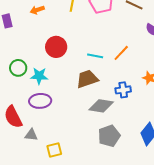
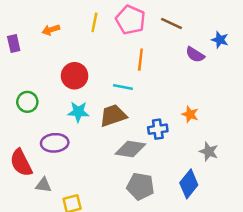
orange line: (121, 53) -> (140, 60), moved, turned -36
cyan star: (39, 76) -> (78, 112), moved
gray pentagon: (109, 136) -> (140, 186), turned 30

